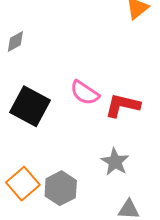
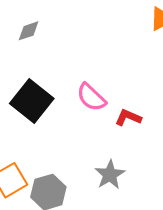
red L-shape: (122, 105) -> (128, 117), size x0.7

